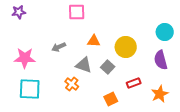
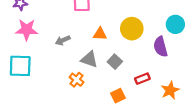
yellow circle: (126, 47) -> (132, 29), moved
pink star: (25, 58) -> (27, 30), moved
purple semicircle: (161, 60) -> (160, 47), moved
cyan square: (30, 89) -> (20, 66), moved

